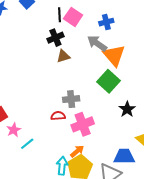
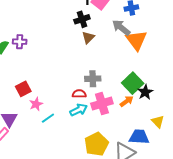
brown triangle: (63, 56) -> (88, 37), turned -32
green square: (109, 81) -> (133, 83), moved
orange arrow: (77, 151) -> (127, 101), moved
cyan arrow: (62, 166) -> (79, 110), moved, turned 54

